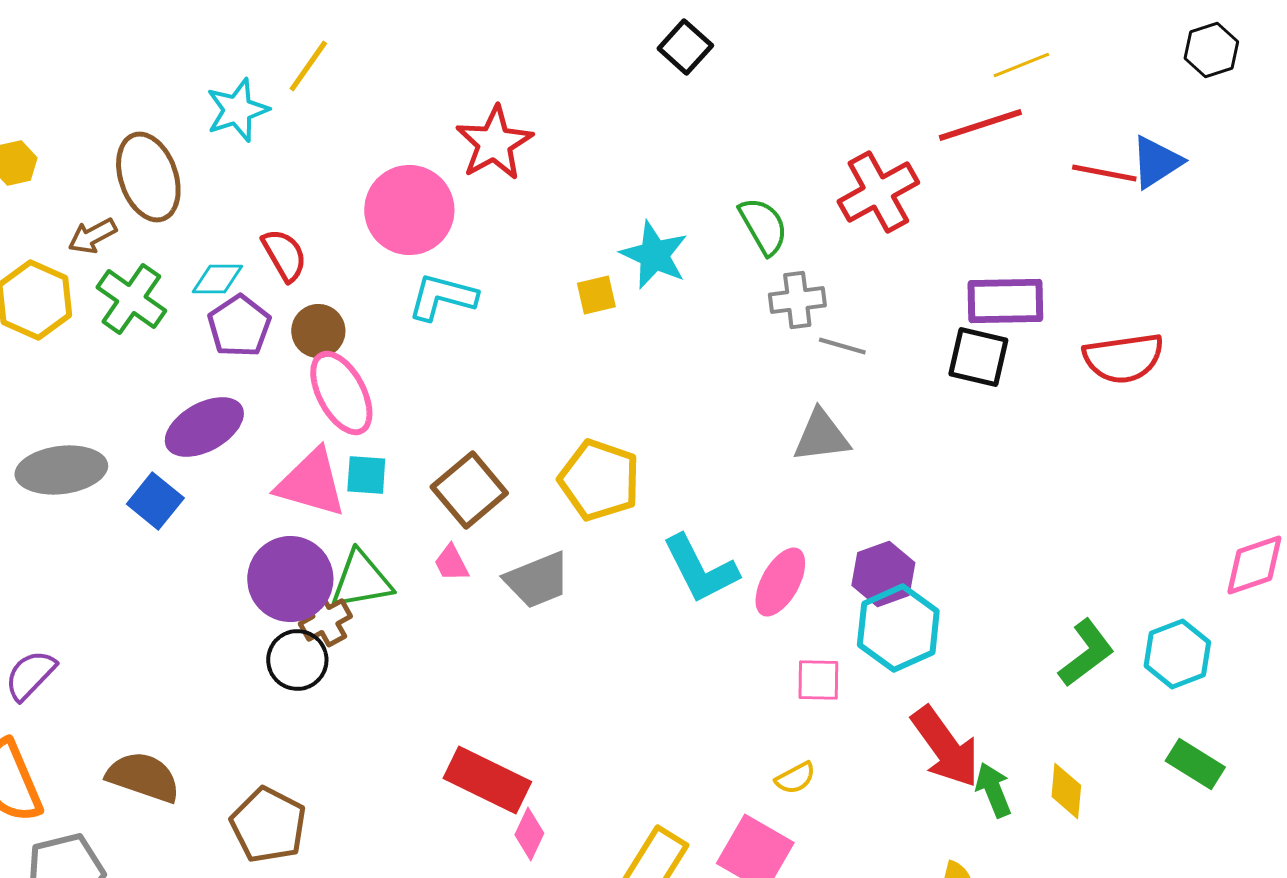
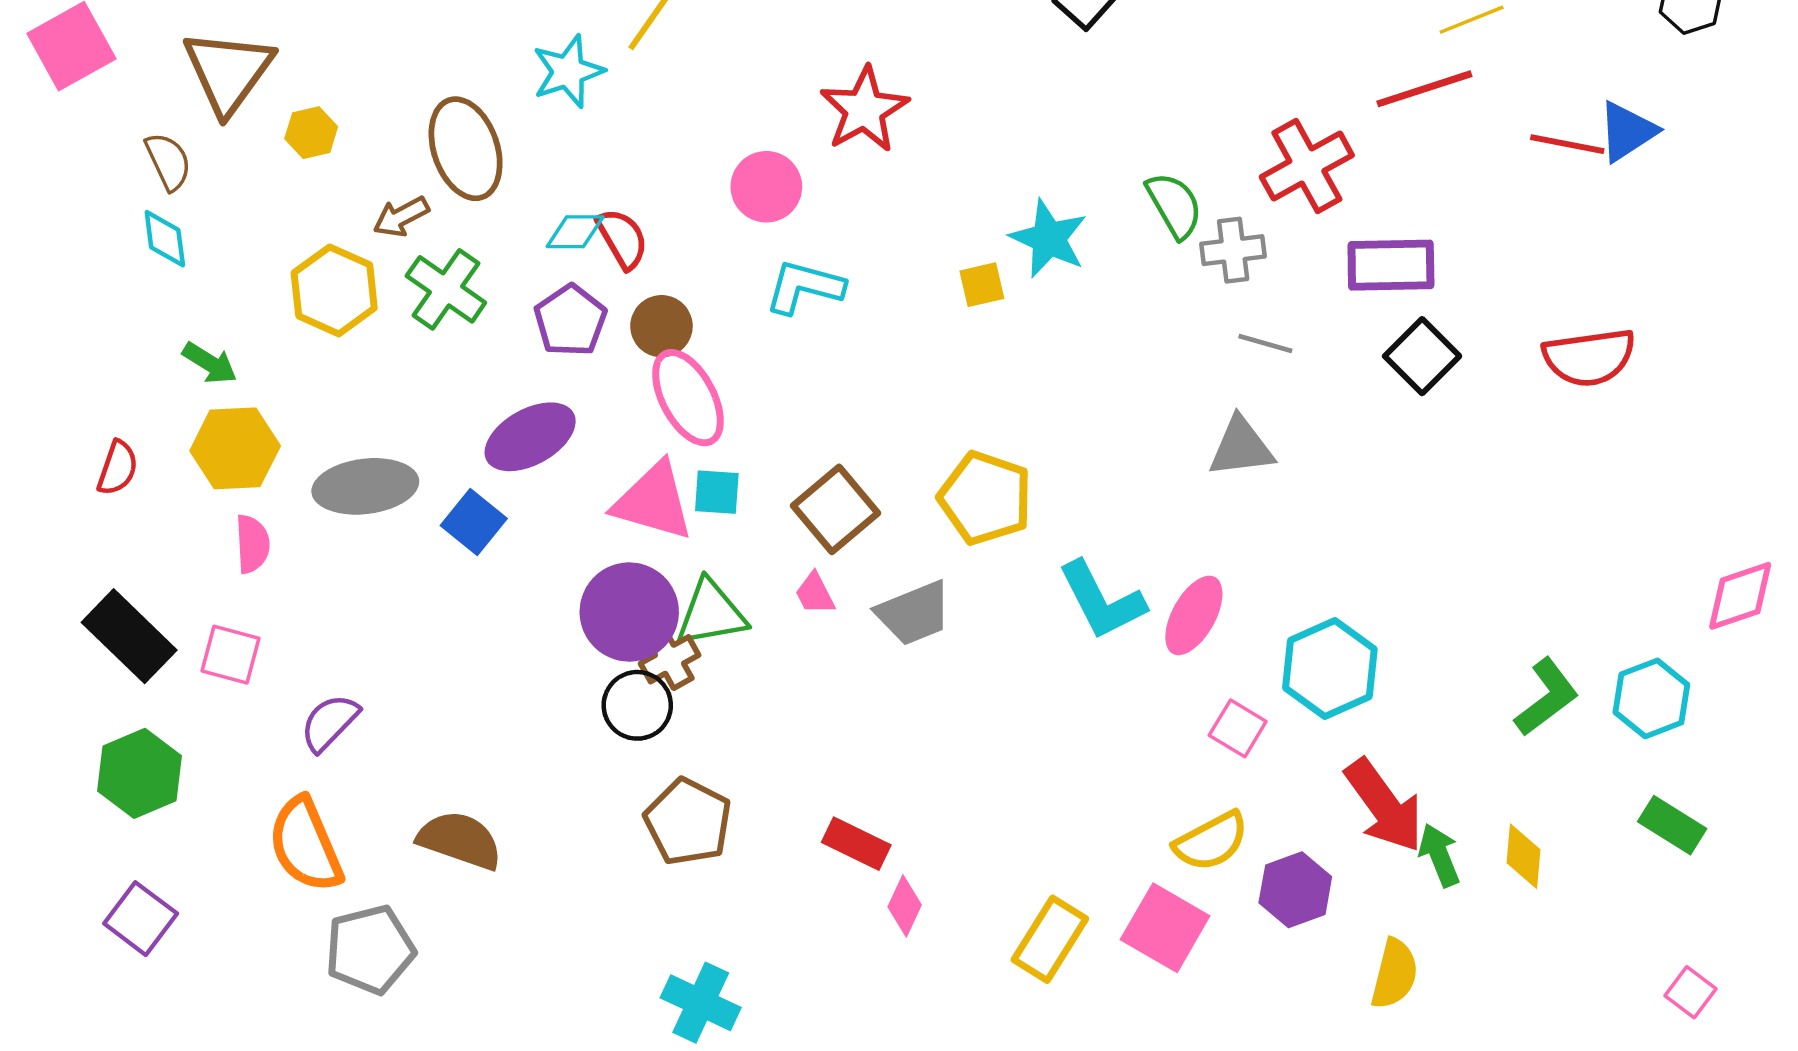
pink circle: (409, 210) -> (766, 187), size x0.7
cyan diamond: (217, 279) -> (575, 232), moved
gray cross: (797, 300) -> (1233, 250), moved
purple rectangle: (1005, 301) -> (1391, 265), moved
black square: (978, 357) -> (1422, 356), turned 32
purple hexagon: (883, 574) -> (1295, 890), moved
pink square: (818, 680) -> (1238, 728), turned 30
yellow semicircle: (795, 778) -> (1211, 841), size x1.6
red rectangle: (487, 780) -> (856, 844), size x0.7
brown pentagon: (268, 825) -> (688, 822), moved

